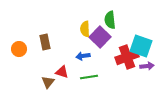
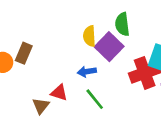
brown rectangle: (45, 42) -> (24, 53), moved, turned 35
green line: (89, 77) -> (95, 99), turned 60

